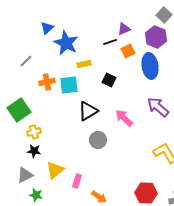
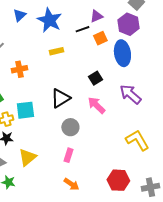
blue star: (66, 43) -> (49, 20), moved
black square: (109, 80) -> (95, 78), moved, turned 32
cyan square: (69, 85) -> (25, 110), moved
pink rectangle: (77, 181) -> (68, 155), moved

